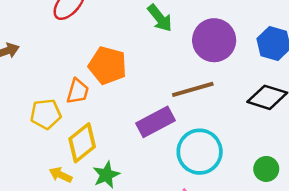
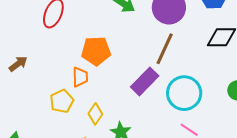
brown line: (193, 89) -> (165, 49), turned -32
yellow diamond: (82, 143) -> (95, 114), size x0.7

